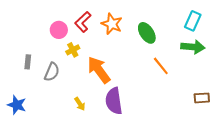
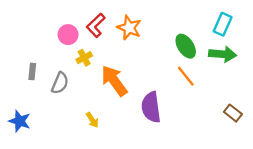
green ellipse: (147, 33) -> (186, 46), moved
brown rectangle: (202, 98) -> (233, 113), turned 42
purple semicircle: (114, 101) -> (151, 107), moved

